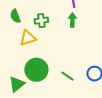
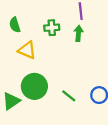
green cross: (41, 21) -> (52, 28), moved
yellow triangle: (28, 38) -> (27, 50), turned 36

